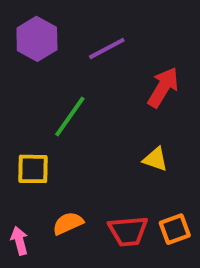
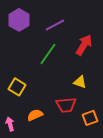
green line: (70, 116) -> (48, 54), moved
yellow square: (33, 169) -> (17, 87), turned 30
red trapezoid: (128, 231) -> (66, 105), moved

